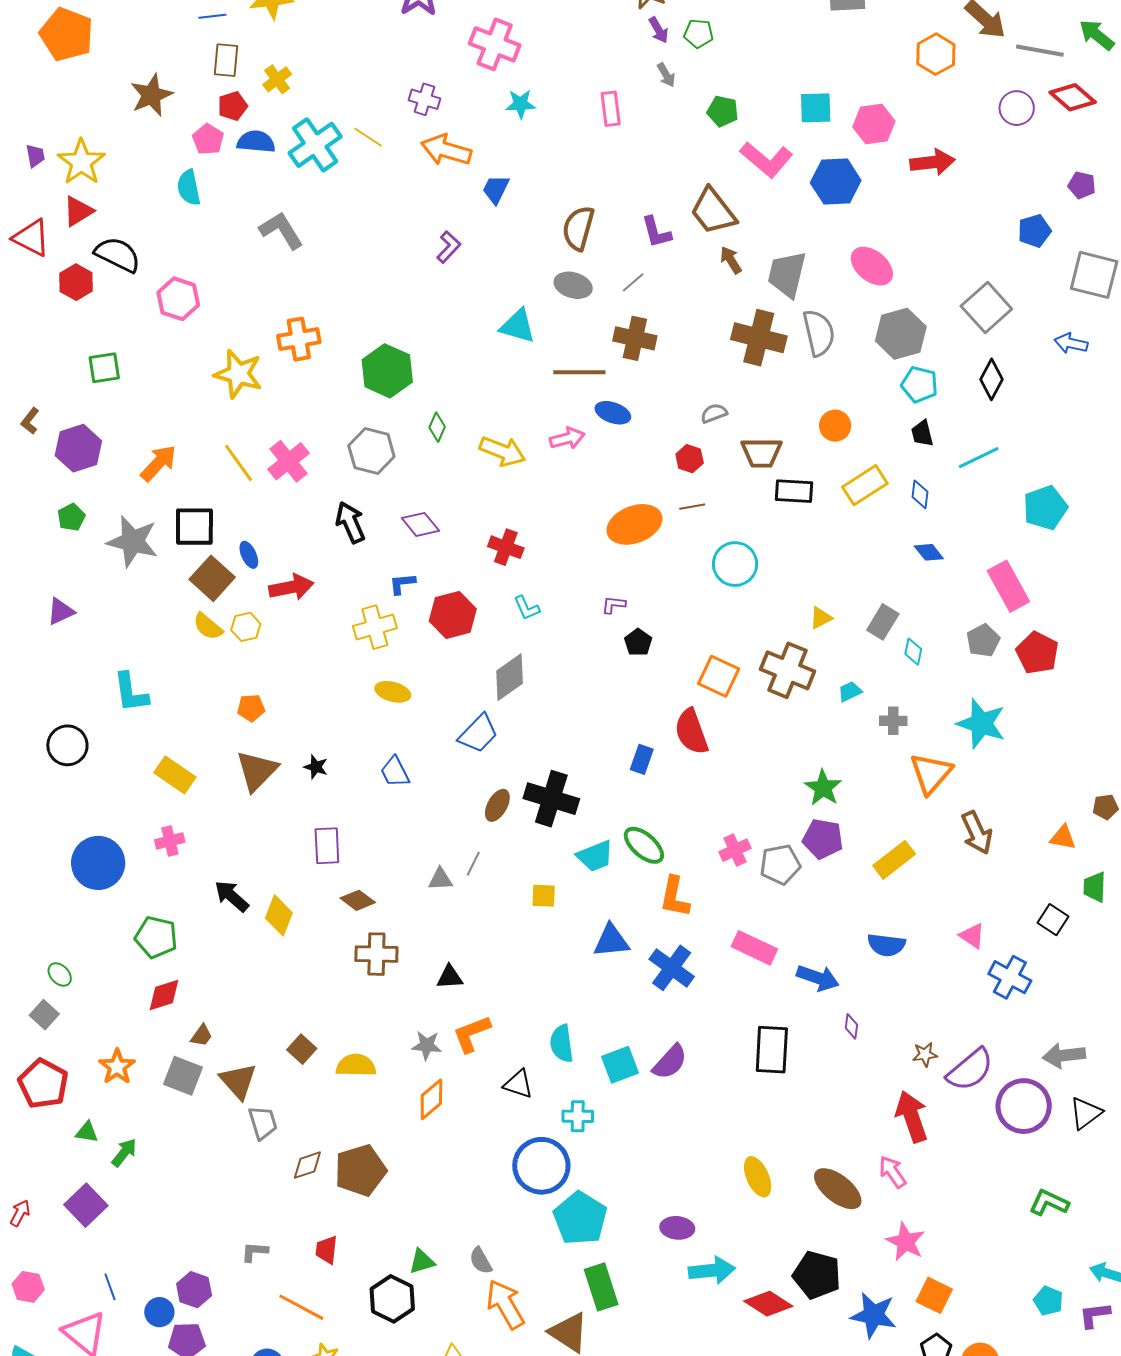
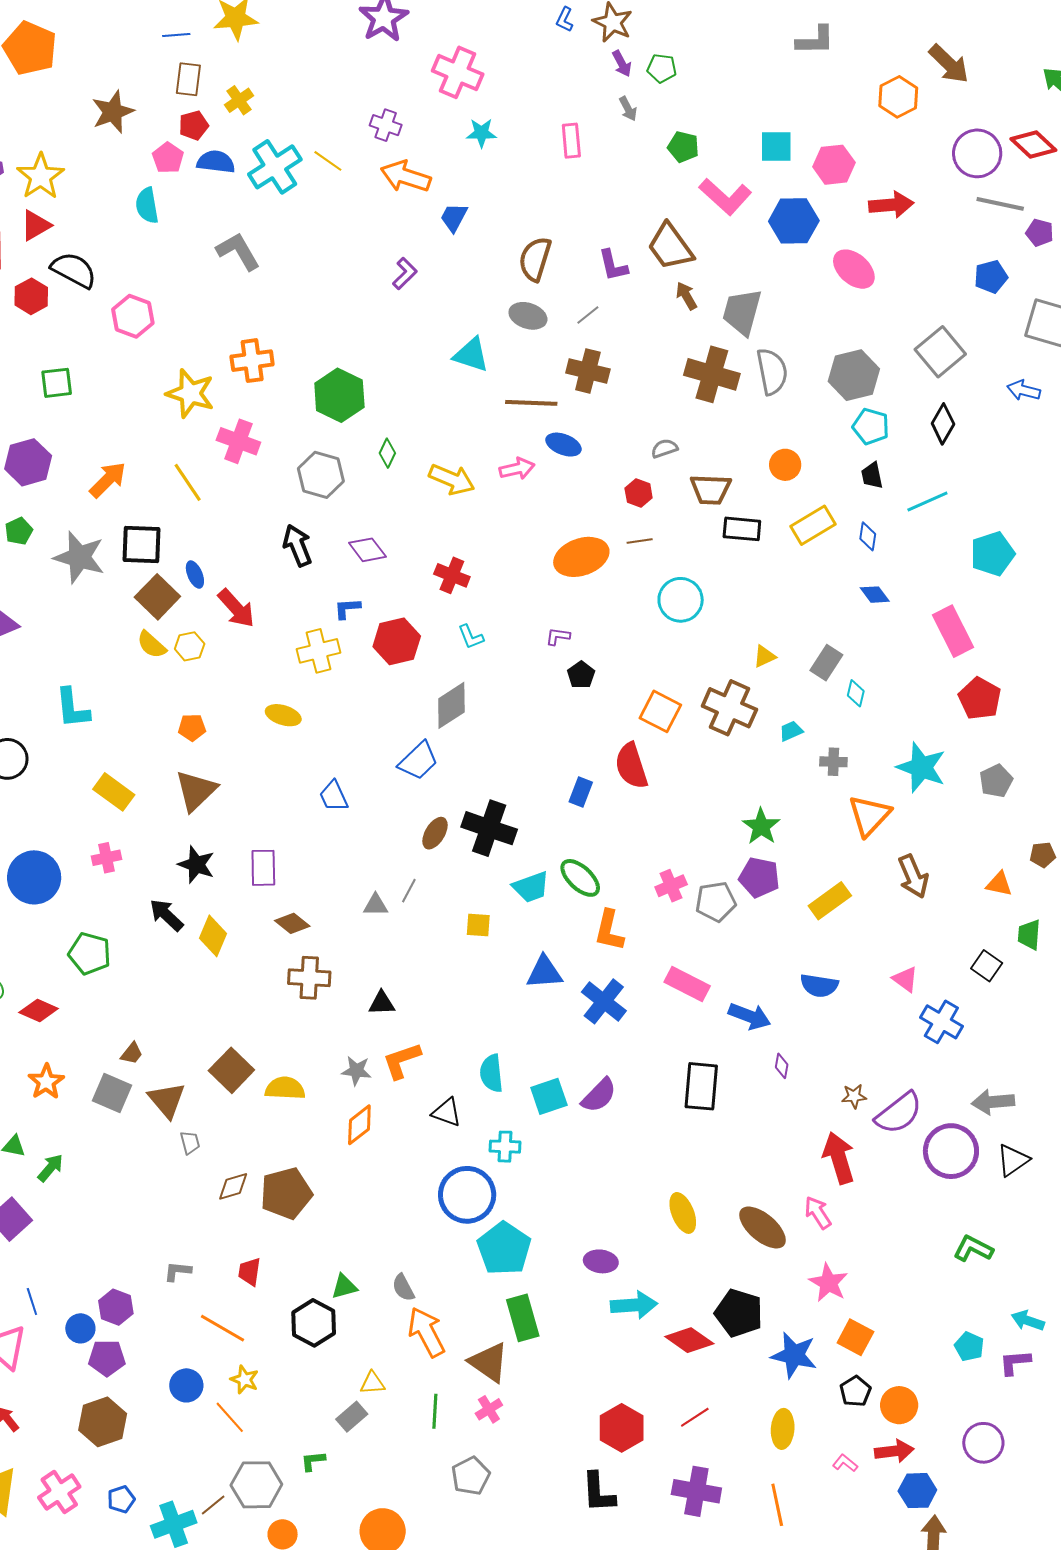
gray line: (1040, 51) -> (1000, 204), moved
purple circle: (1017, 108) -> (977, 153), size x1.4
pink ellipse: (872, 266) -> (854, 269), moved
pink cross: (289, 461) -> (238, 441), moved, turned -33
red arrow: (291, 587) -> (236, 608), turned 57
gray pentagon: (983, 641) -> (996, 781), moved
yellow ellipse: (393, 692) -> (283, 715), moved
black star: (316, 767) -> (196, 865), moved, size x1.5
red diamond: (164, 995) -> (39, 1011), moved, turned 39
brown square: (302, 1049) -> (231, 1070), size x1.5
gray trapezoid: (263, 1123) -> (190, 1142), size x0.7

